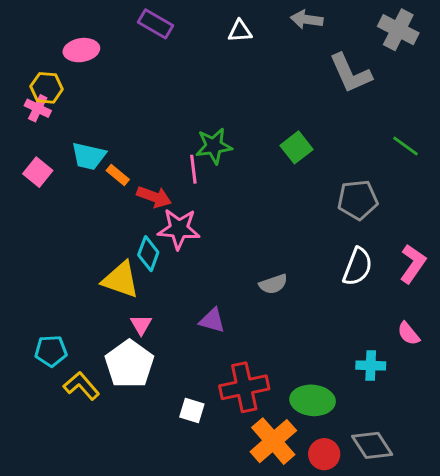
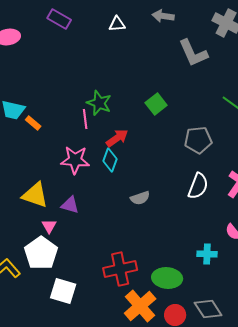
green star: (214, 146) -> (99, 103), turned 30
red arrow: (154, 197) -> (117, 138), moved, turned -55
cyan diamond: (148, 254) -> (110, 160), moved
purple triangle: (212, 320) -> (70, 205), moved
white square: (192, 411) -> (63, 291), moved, size x1.5

